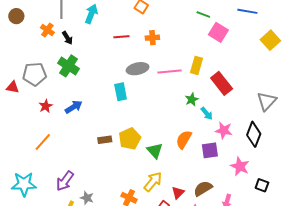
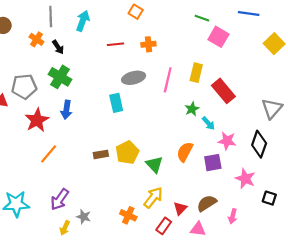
pink line: (170, 72) -> (168, 80), turned -70
red star: (46, 106) -> (37, 120), size x1.6
blue arrow: (74, 107) -> (66, 110), moved, turned 132
orange line: (43, 142) -> (49, 154), moved

